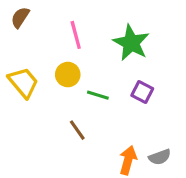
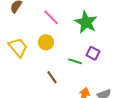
pink line: (76, 35) -> (51, 17), turned -30
green line: (98, 95) -> (75, 61), moved

